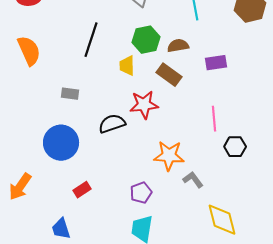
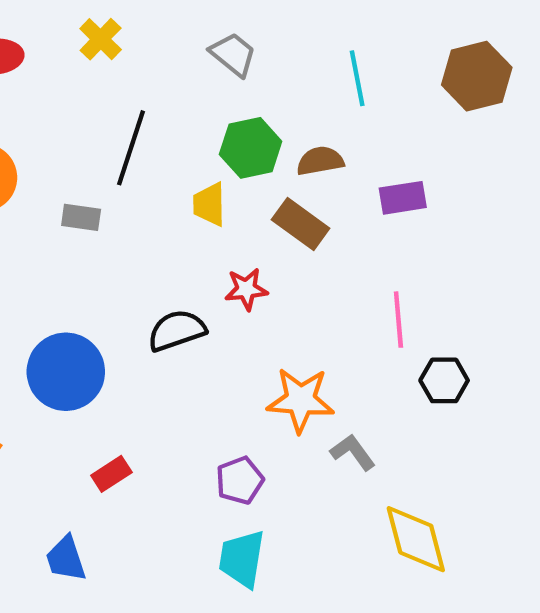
gray rectangle: (70, 94) -> (81, 217), moved
red star: (144, 105) -> (246, 289), size x0.7

